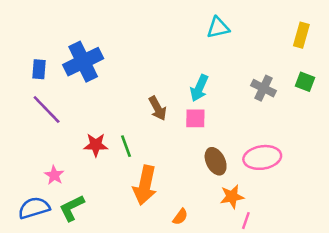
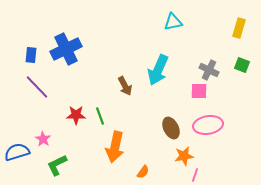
cyan arrow: (199, 88) -> (158, 70), size x1.4
pink square: (195, 118) -> (199, 91), moved
blue semicircle: (34, 208) -> (17, 152), moved

